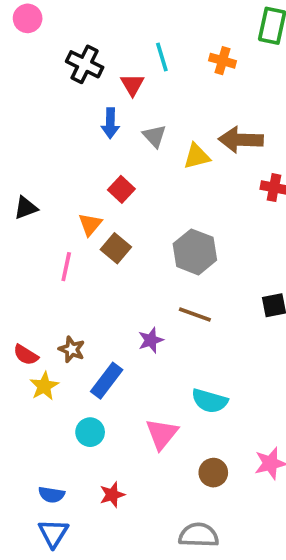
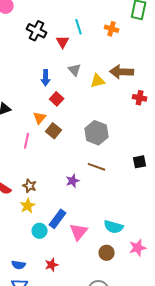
blue arrow: (110, 123) -> (46, 78), moved
blue rectangle: (107, 381) -> (58, 219), moved
yellow star: (44, 386) -> (28, 206), moved
cyan semicircle: (210, 401) -> (114, 227), moved

